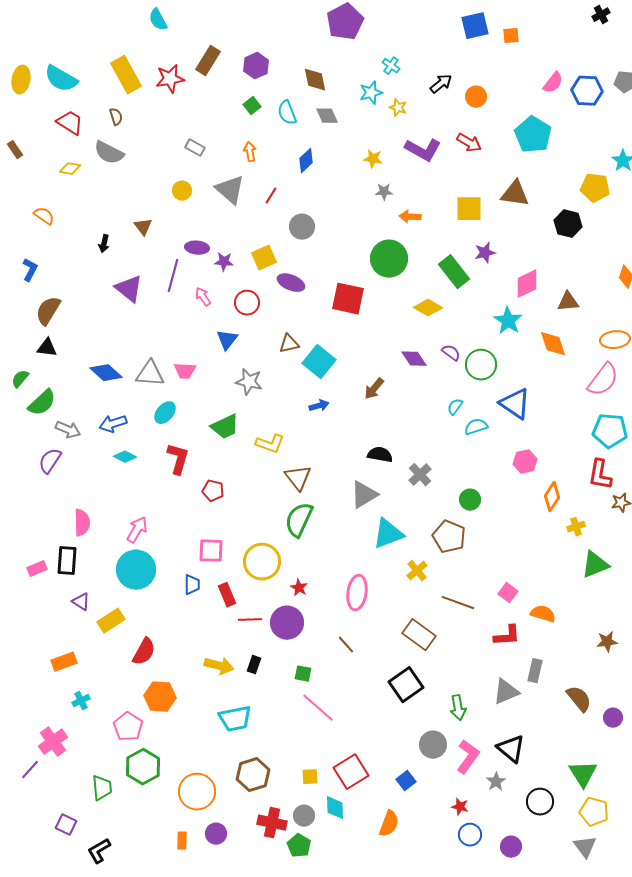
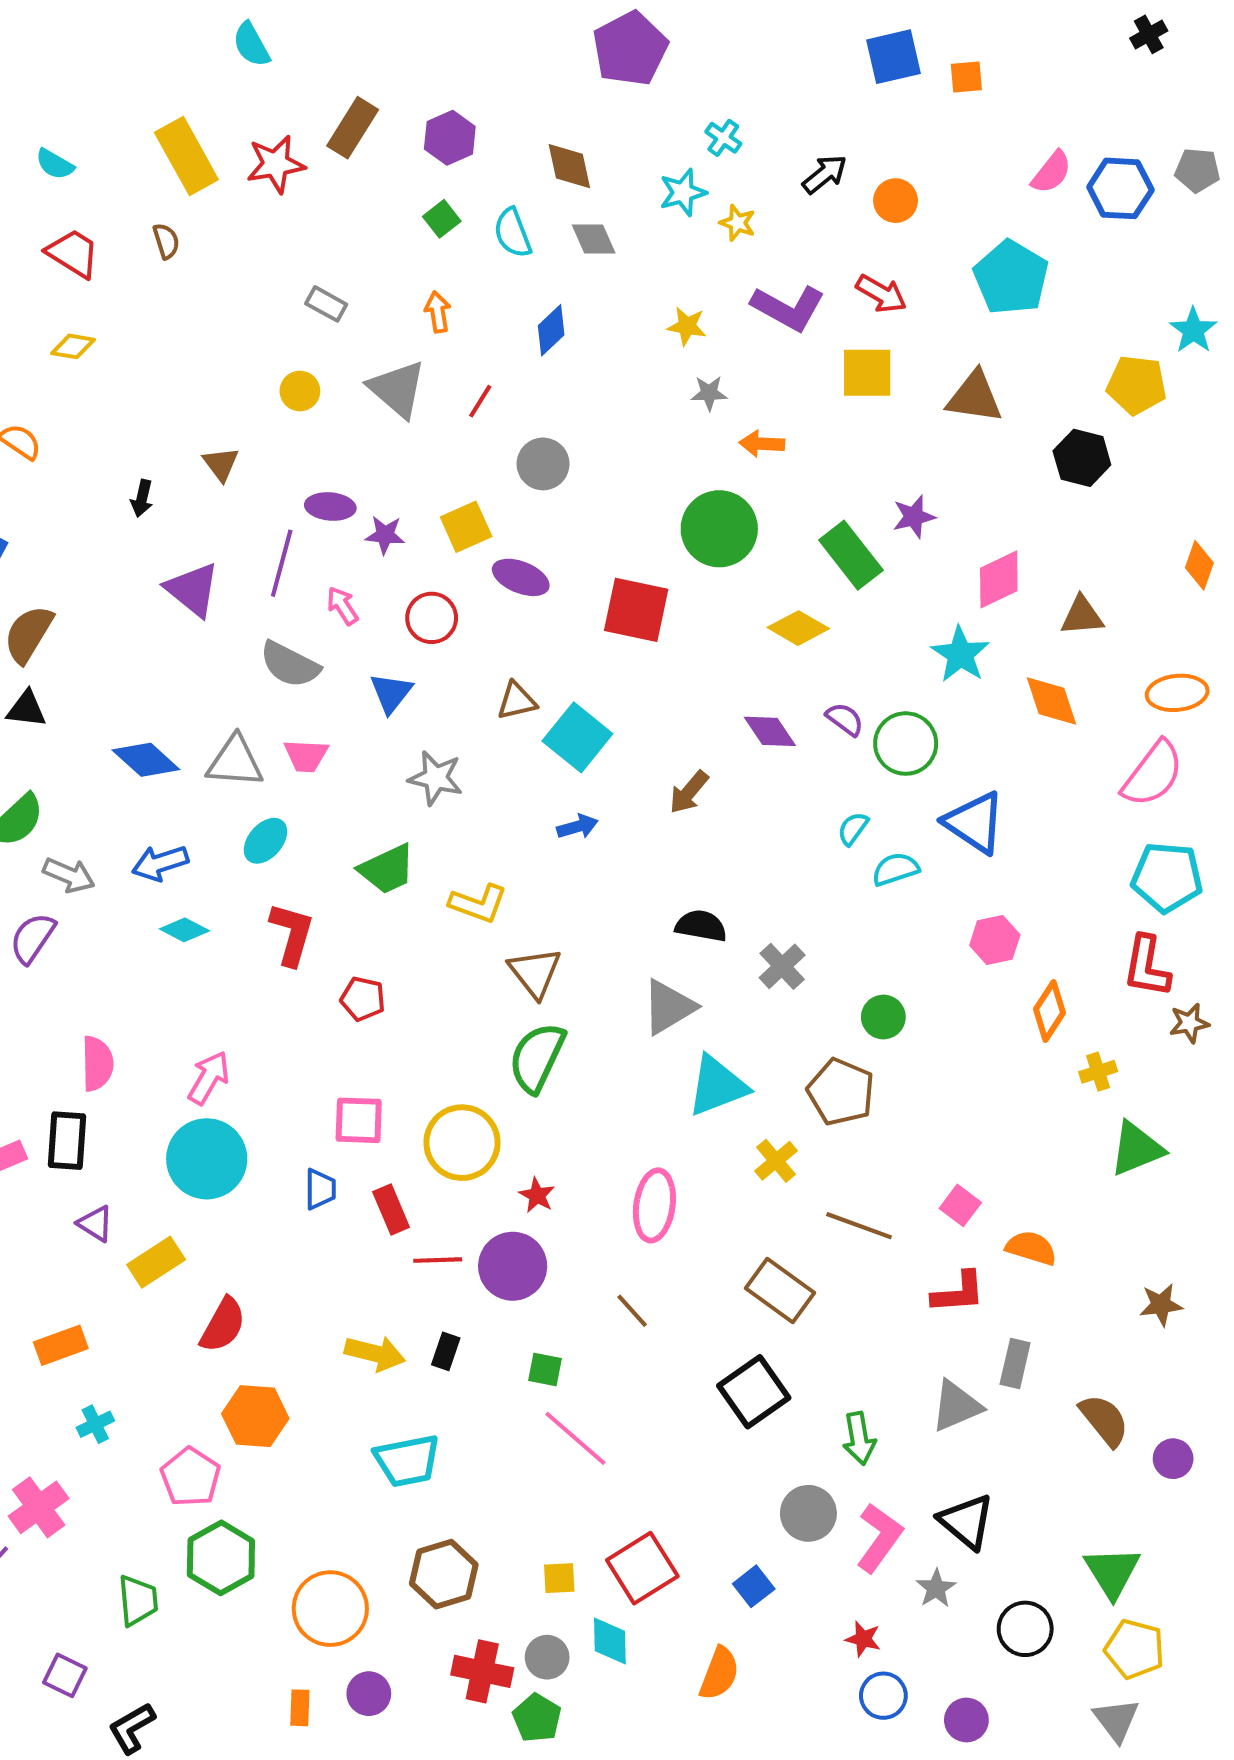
cyan semicircle: (61, 79) -> (55, 164), size x0.6
gray semicircle: (109, 153) -> (290, 665), moved
yellow square: (469, 209) -> (867, 373), moved

